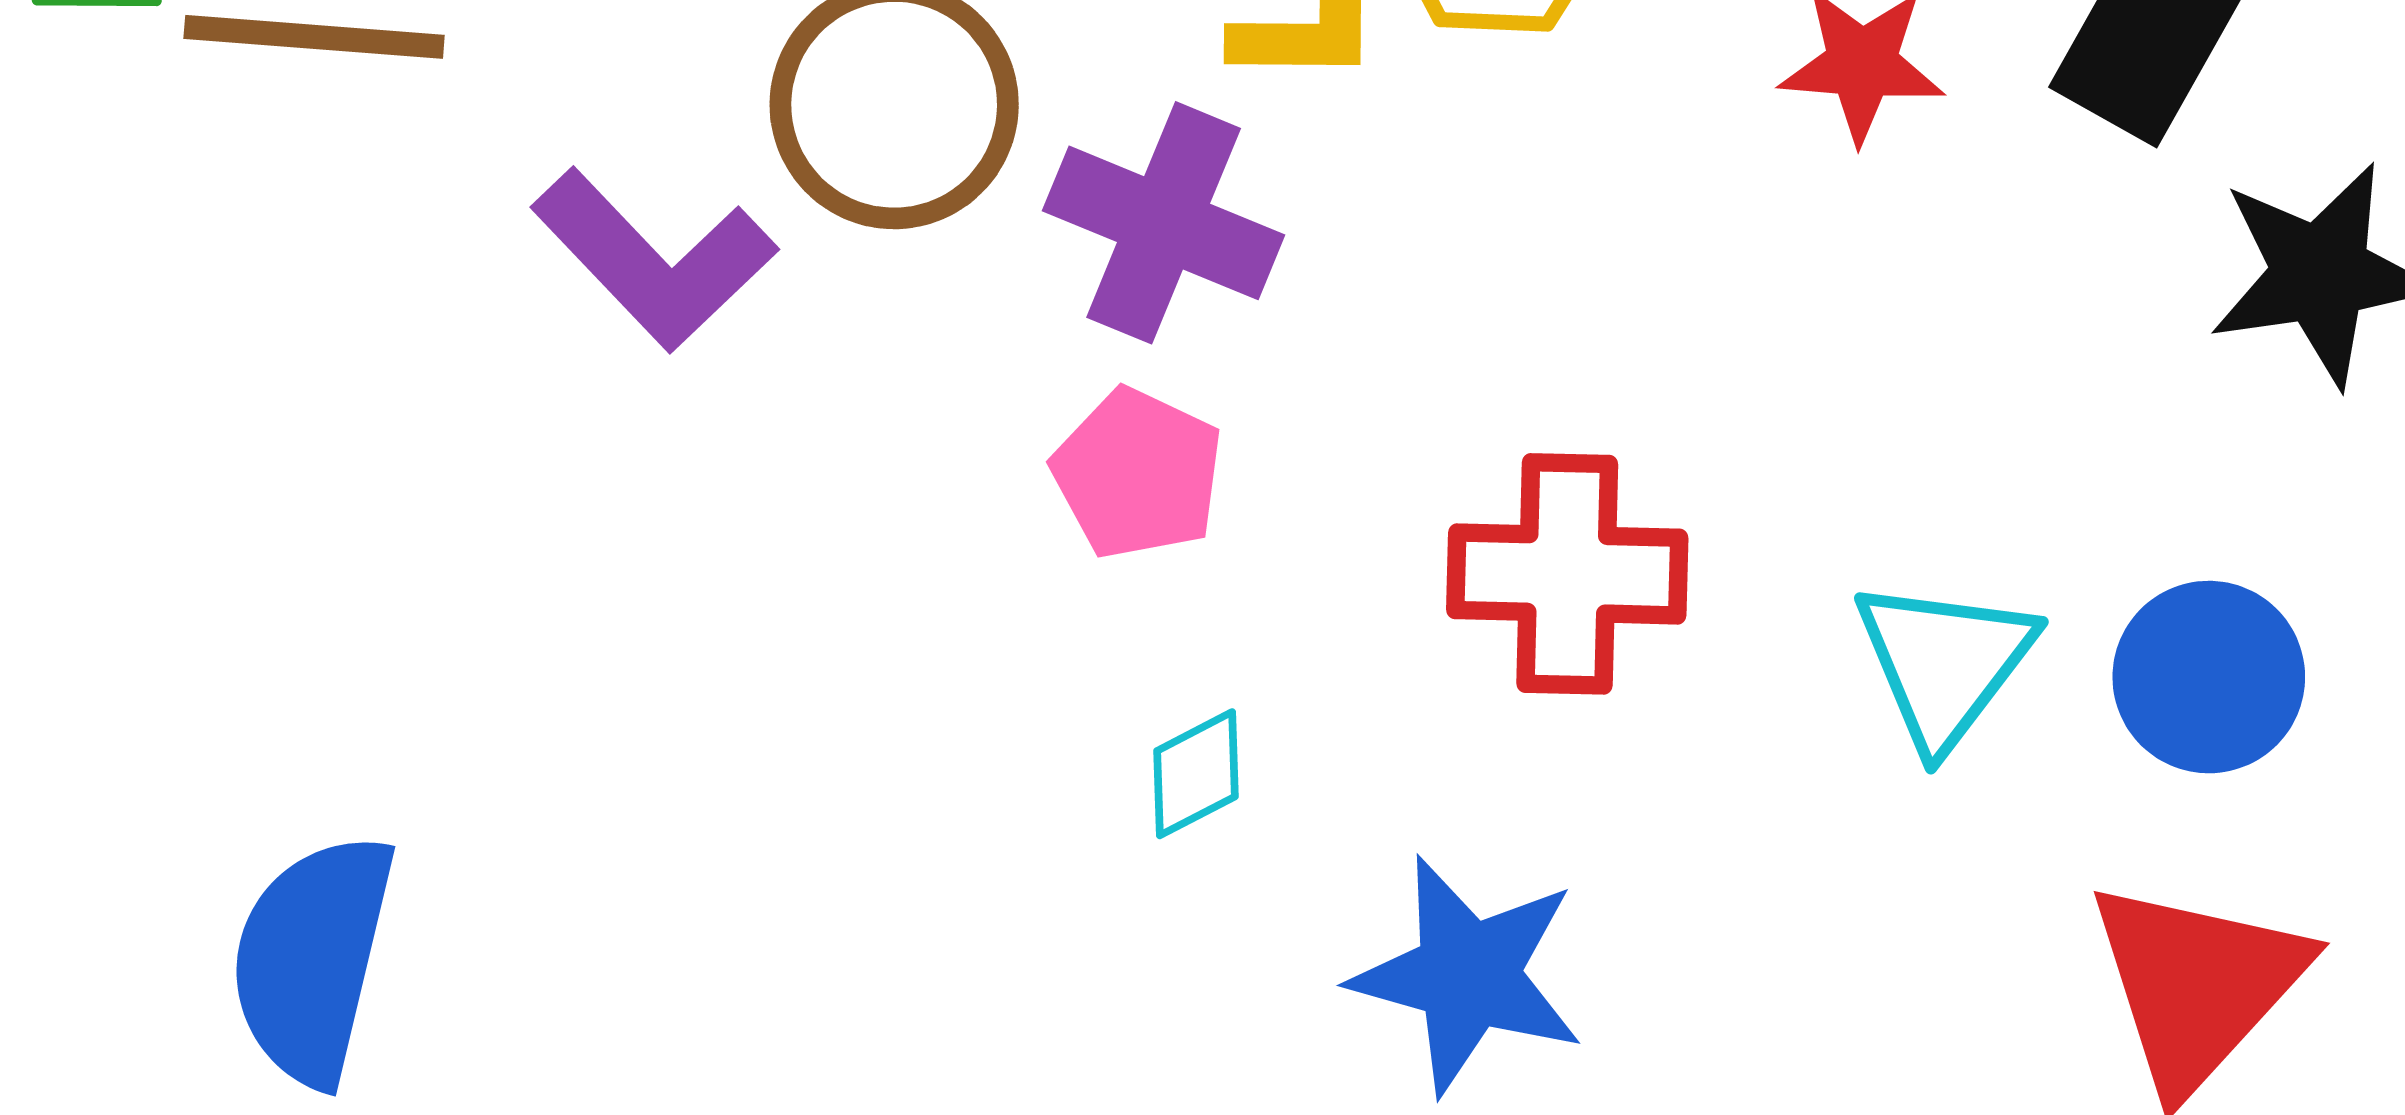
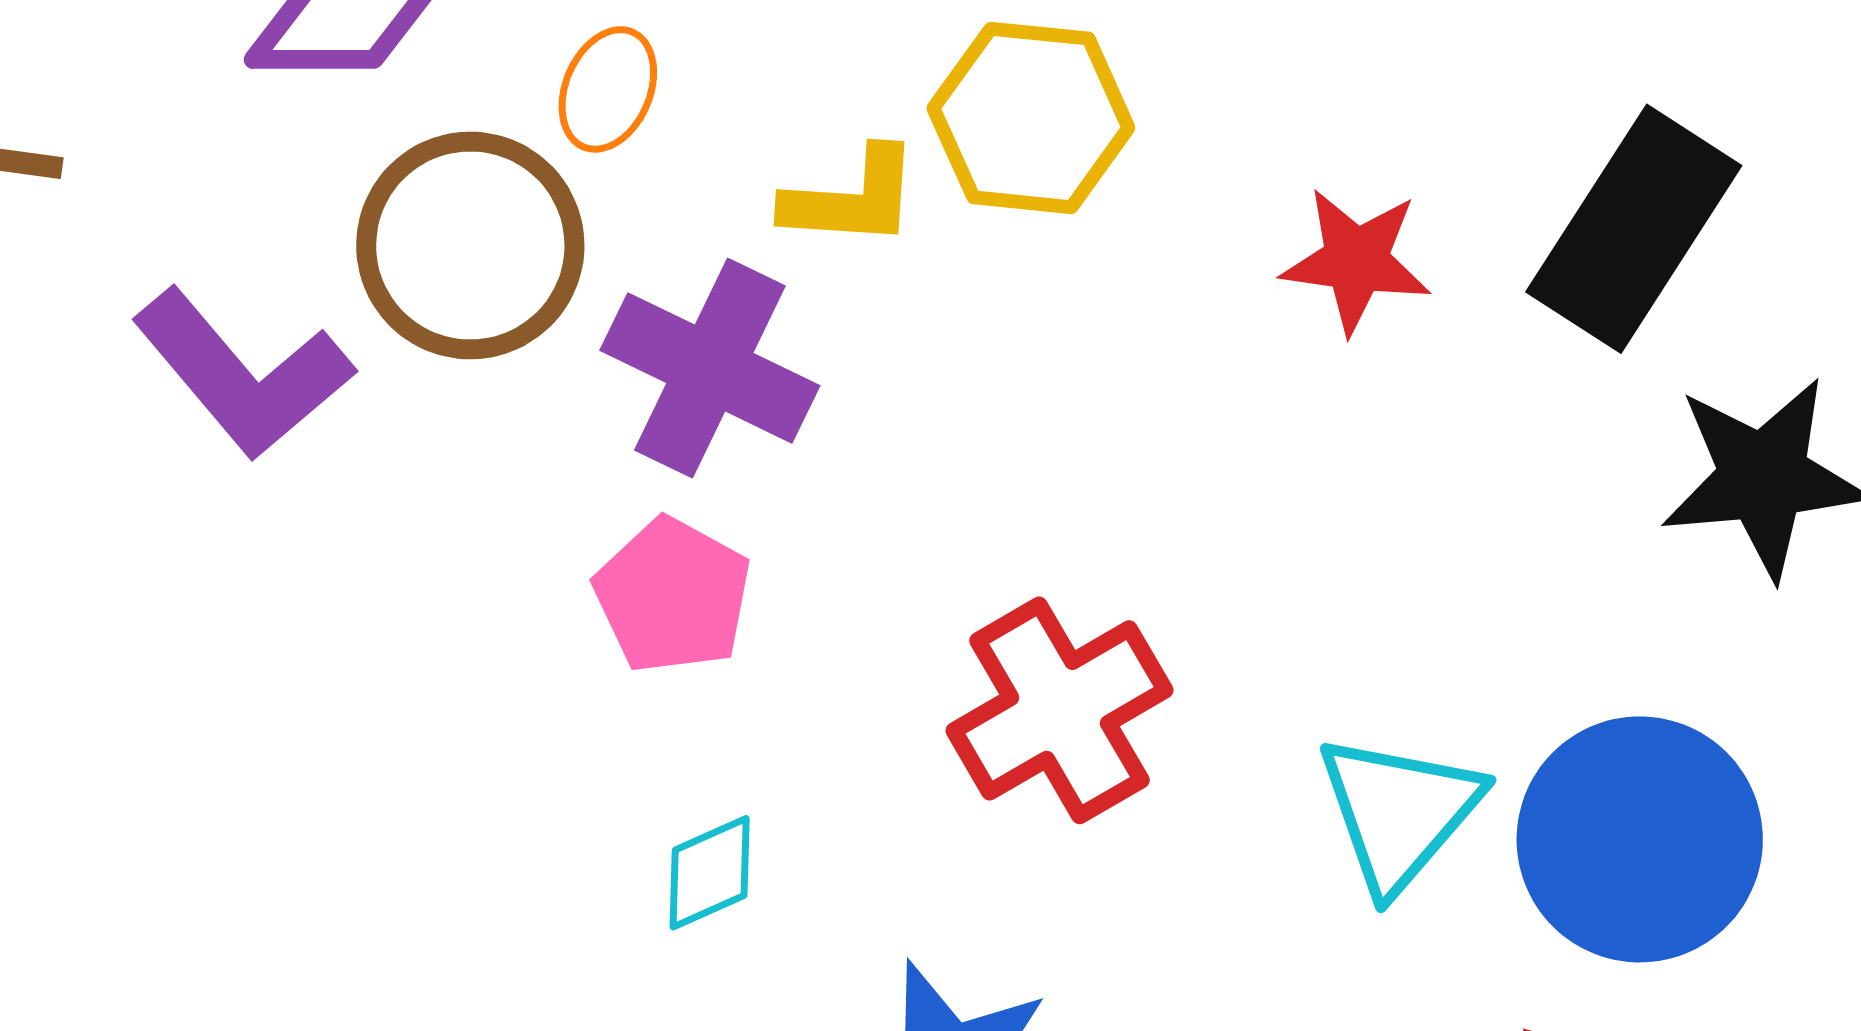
red cross: (1567, 574) -> (1059, 710), turned -35
blue circle: (2209, 677) -> (1640, 839), size x1.4

